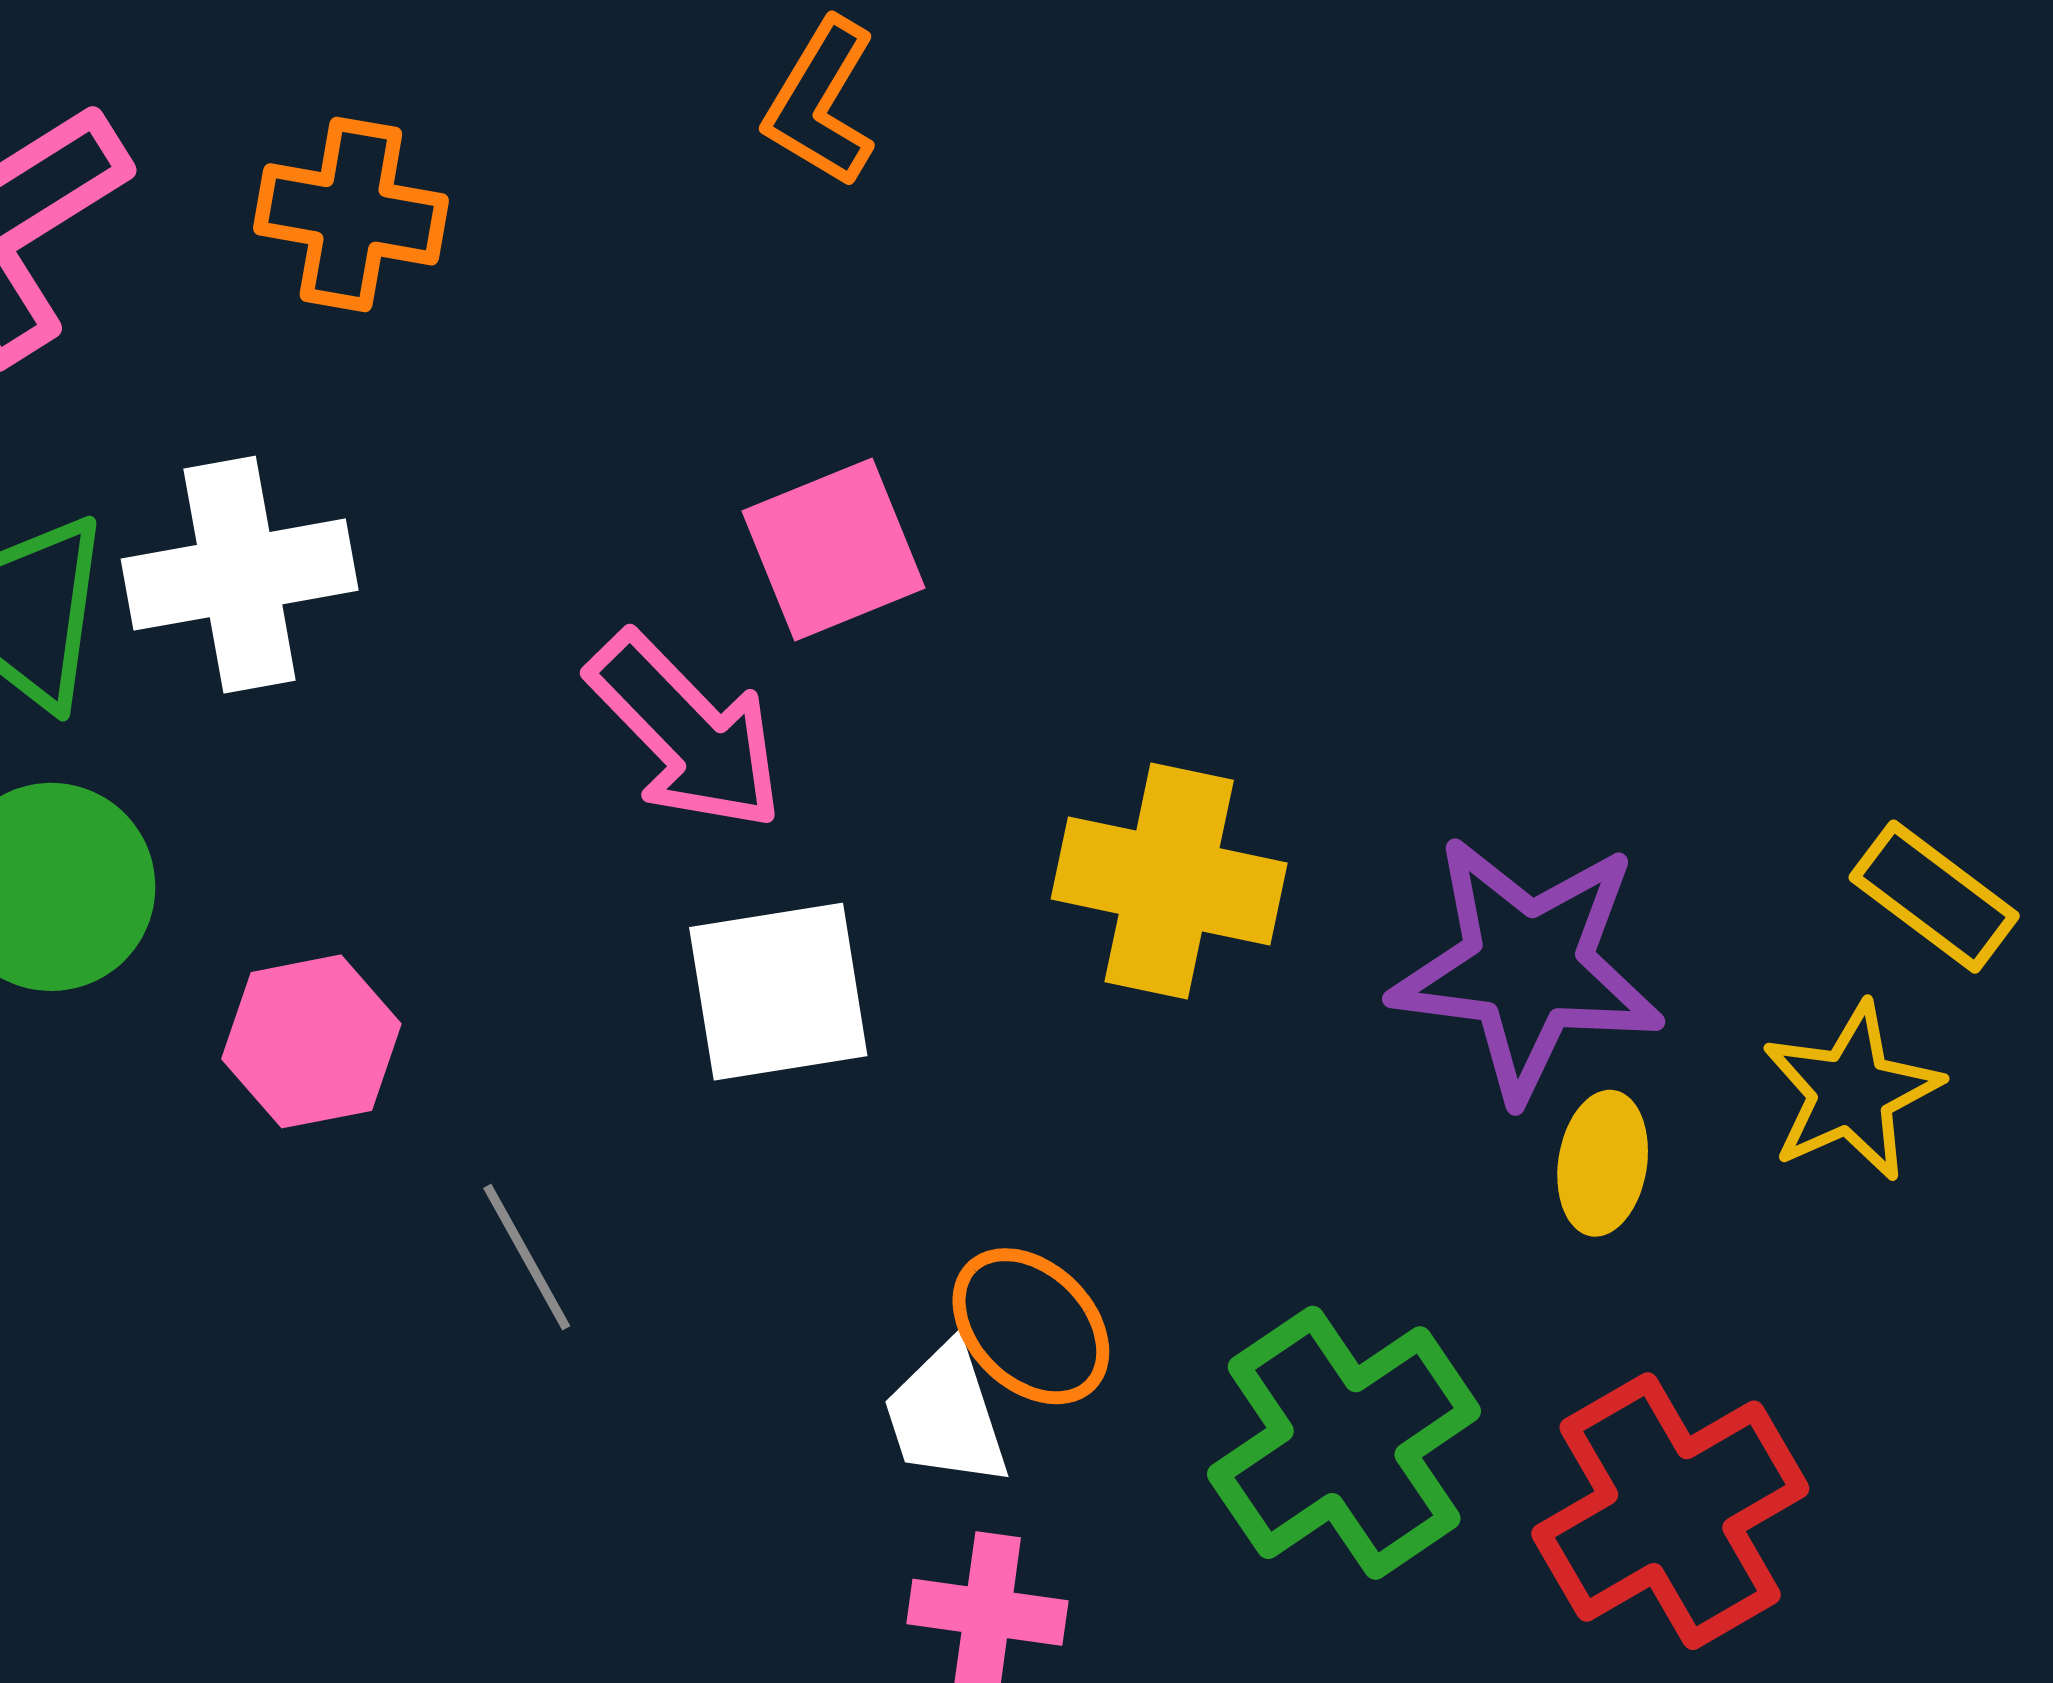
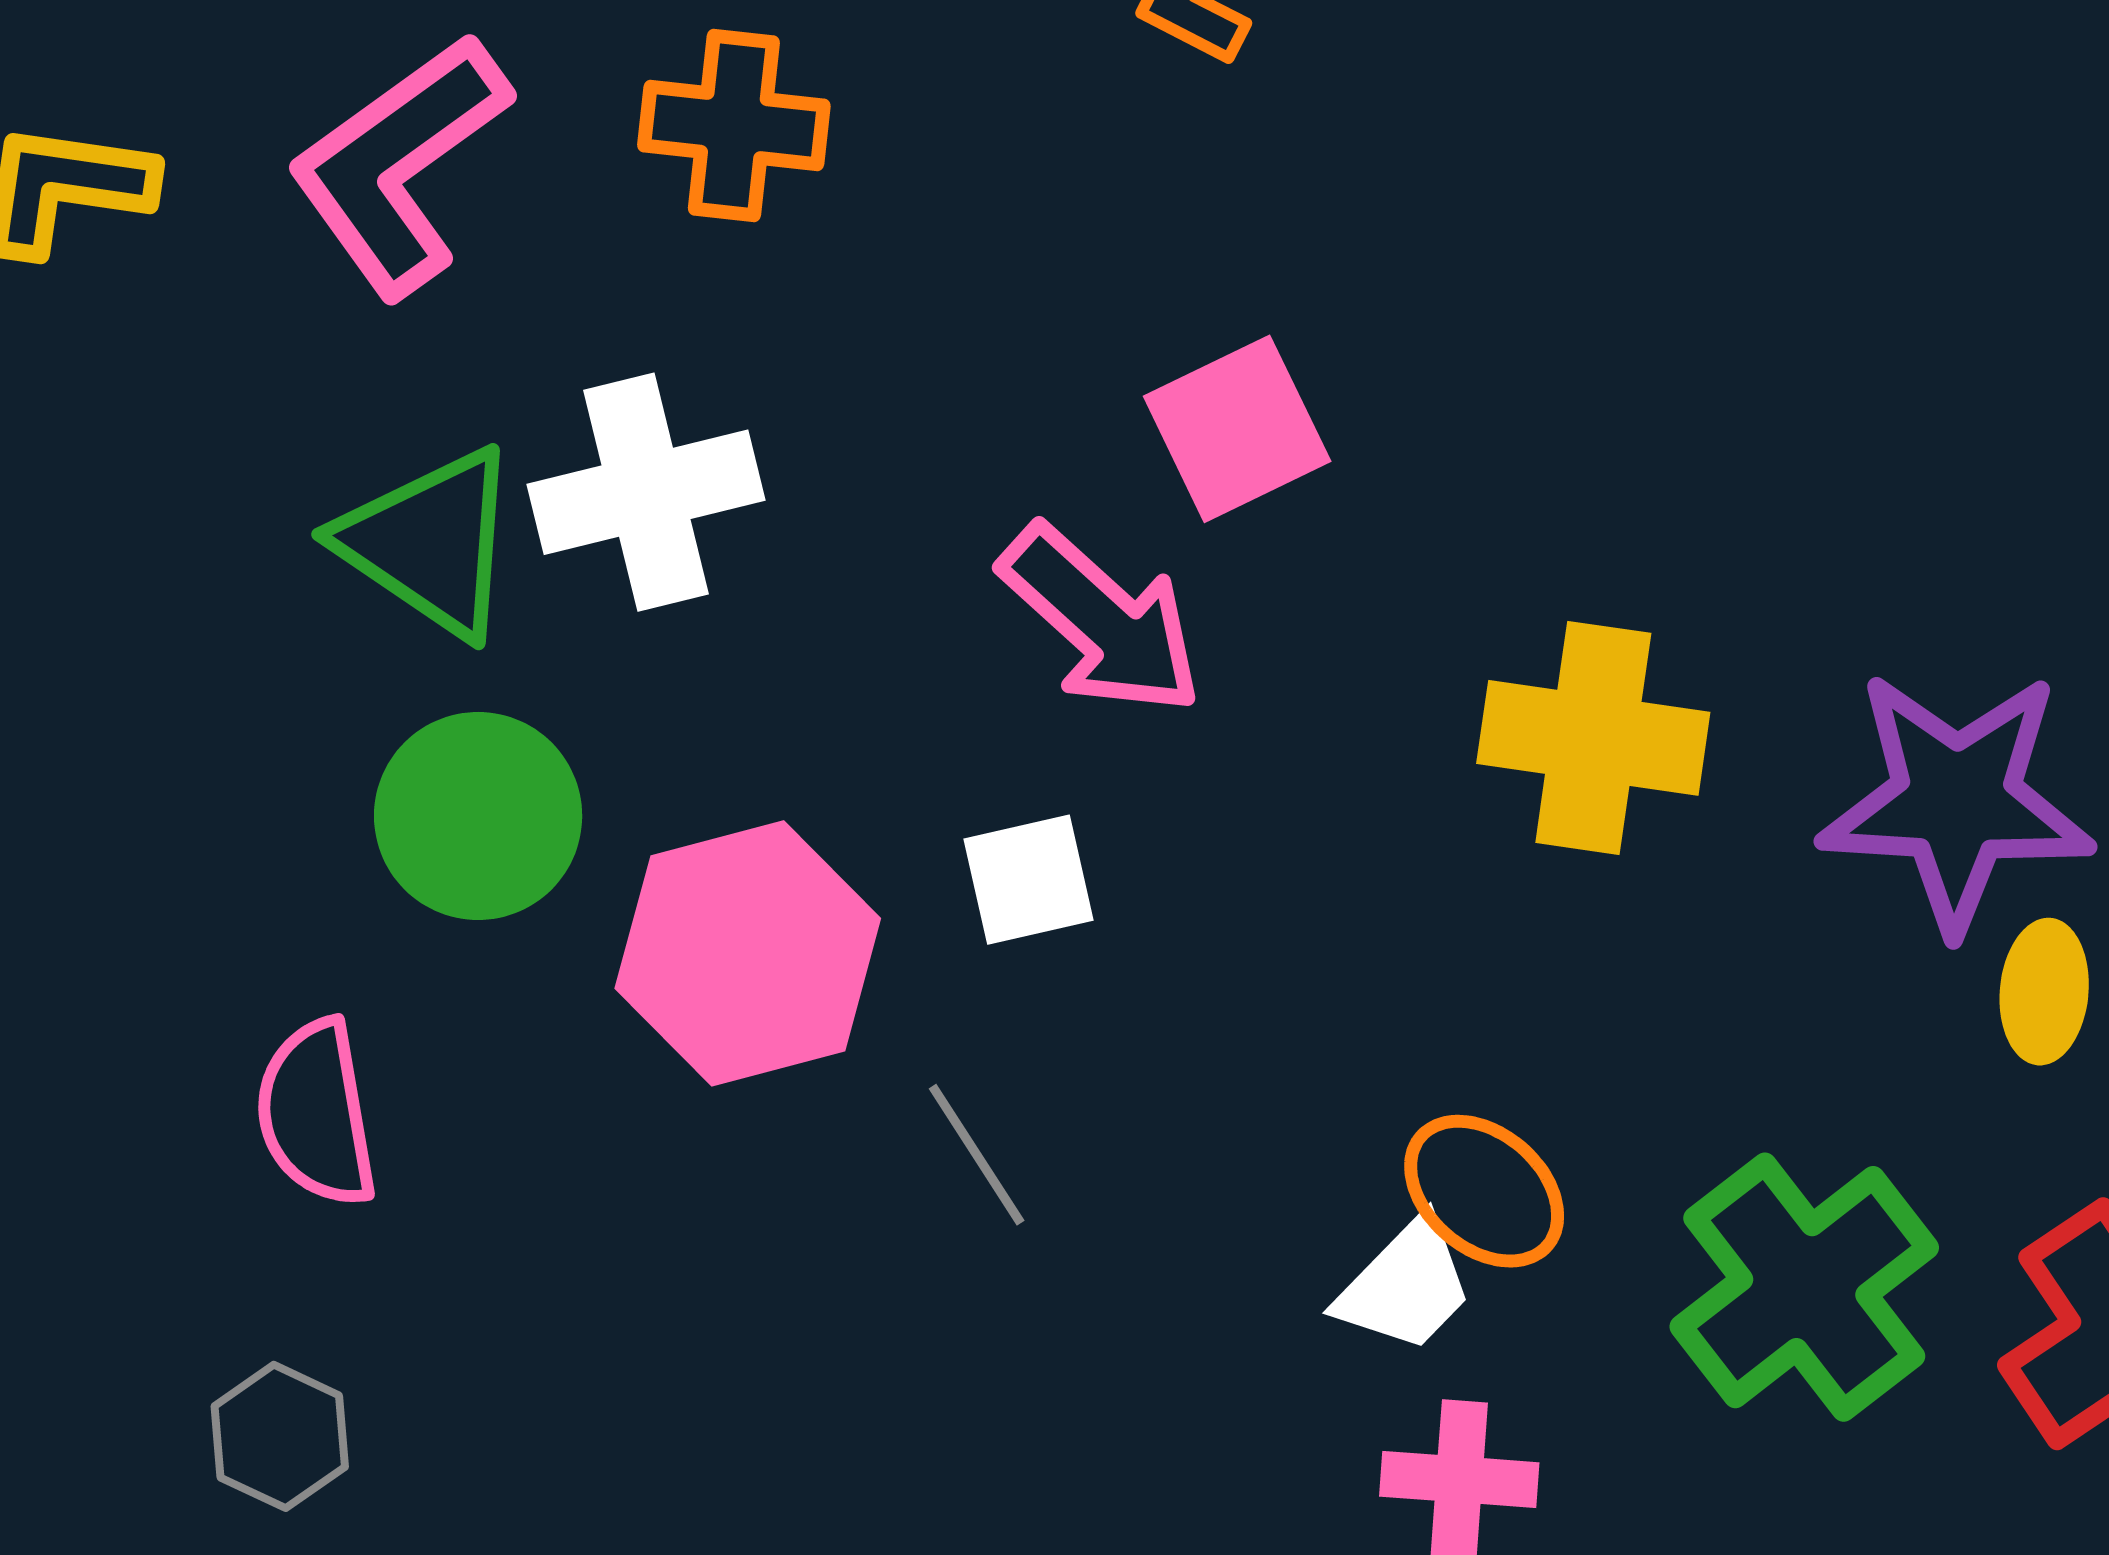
white square: (778, 992) -> (1029, 880), moved, size x0.7
pink hexagon: (311, 1041) -> (748, 953), size x1.5
white trapezoid: (946, 1415) -> (1405, 1286), turned -114

